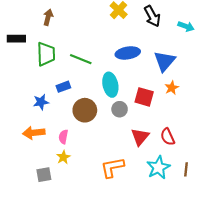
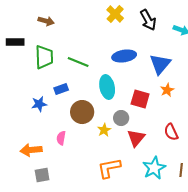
brown arrow: (48, 17) -> (46, 21), turned 91
gray circle: (120, 109) -> (121, 118), moved
orange arrow: (34, 133) -> (31, 150), moved
red semicircle: (168, 137) -> (171, 132), moved
yellow star: (63, 157) -> (104, 130), moved

